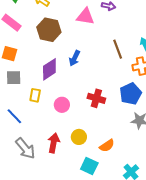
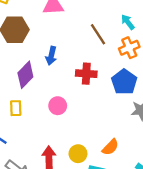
red cross: (96, 98) -> (86, 74), moved
pink circle: (62, 105) -> (58, 106), moved
yellow circle: (79, 137) -> (78, 154), moved

